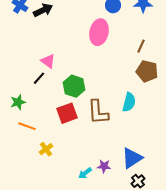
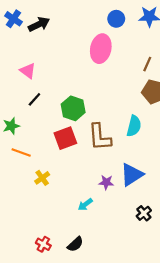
pink triangle: (48, 61) -> (28, 71), moved
blue triangle: (132, 158) -> (132, 175), moved
purple star: (104, 166) -> (106, 182), moved

